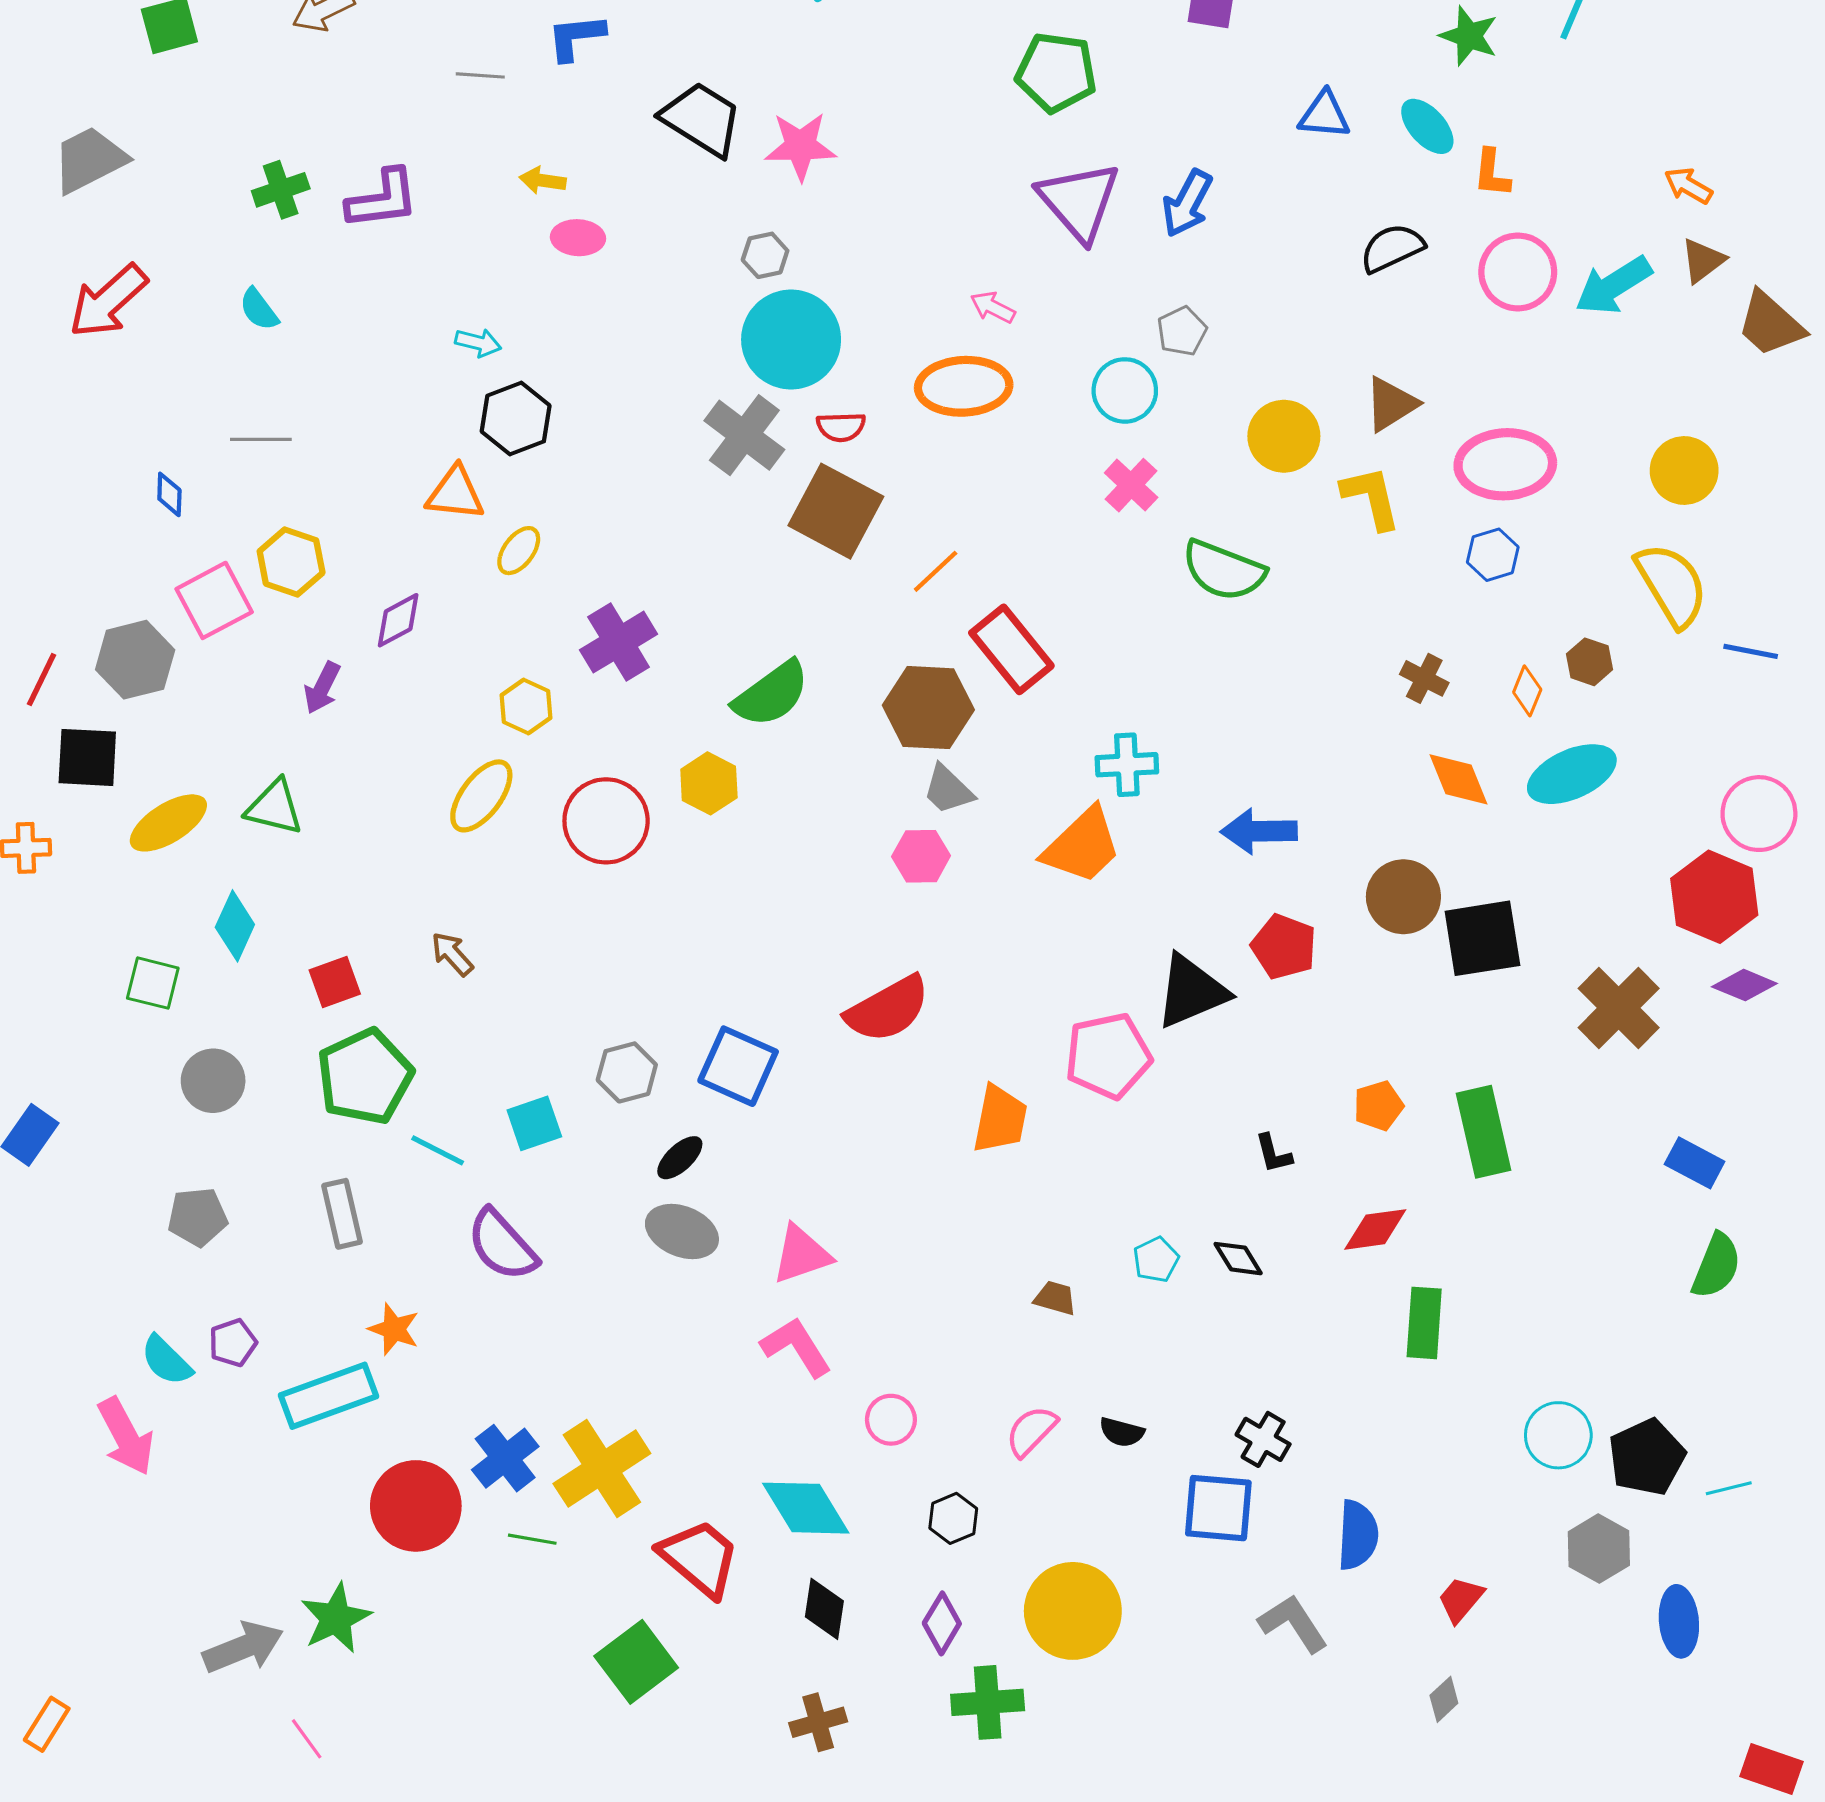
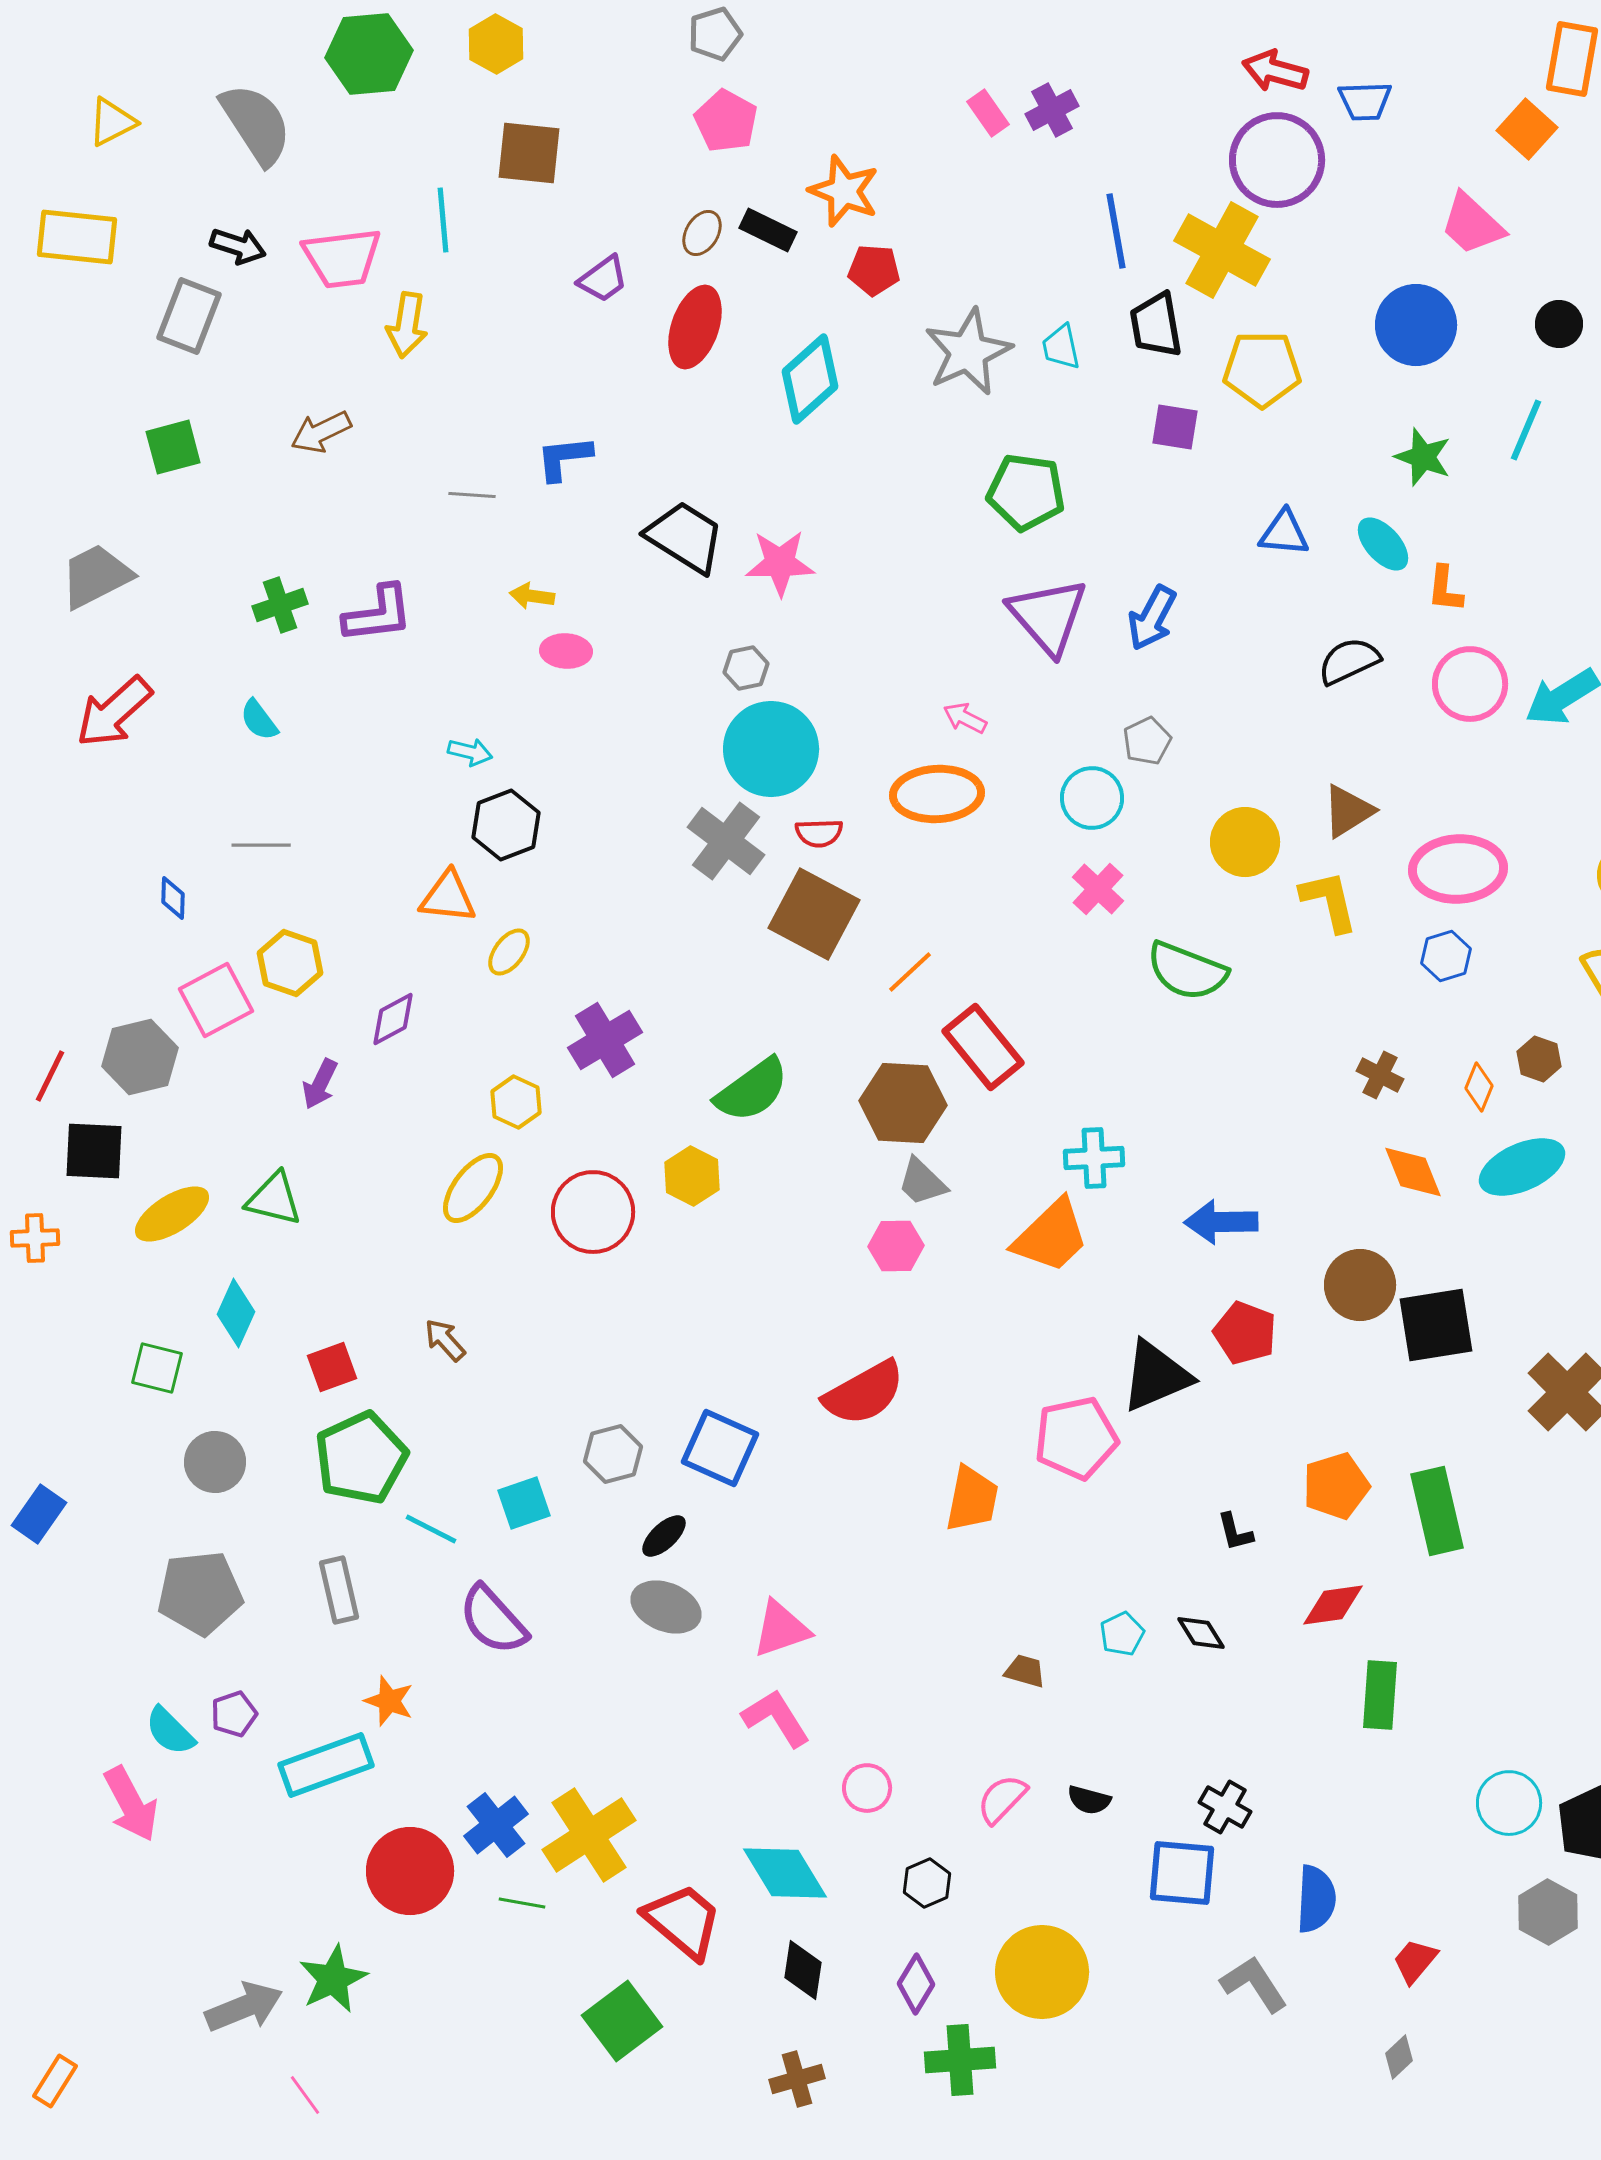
orange pentagon: (1378, 1106) -> (1336, 1486), size x1.4
gray pentagon: (197, 1217) -> (200, 1593), size x1.5

